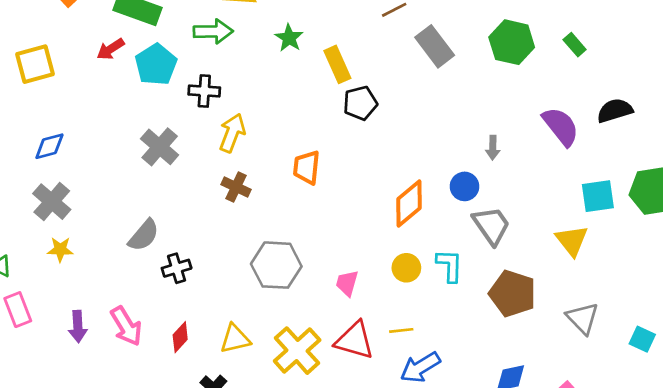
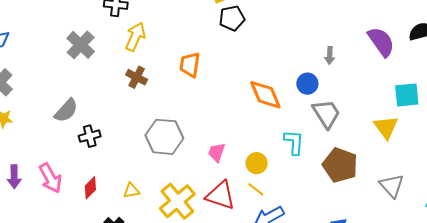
orange diamond: (409, 204) -> (265, 95), turned -75
yellow circle: (406, 268) -> (257, 163), moved
yellow line: (401, 330) -> (256, 189), turned 42
yellow triangle: (235, 339) -> (131, 191), size x0.7

